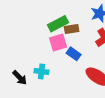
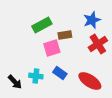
green rectangle: (58, 24) -> (42, 25), moved
blue rectangle: (74, 54) -> (60, 73), moved

